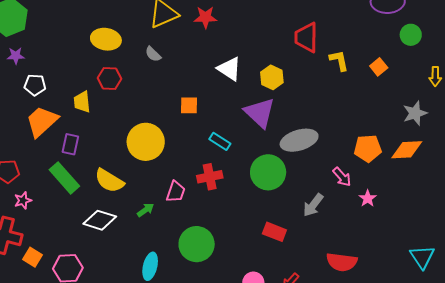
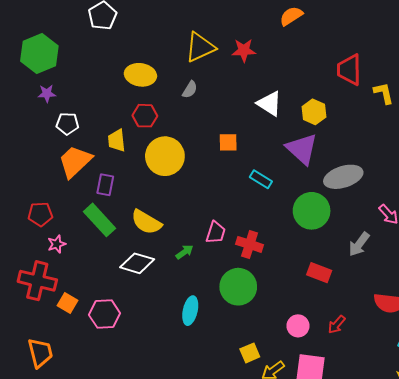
gray semicircle: (153, 54) -> (190, 90), turned -102
yellow circle: (146, 142) -> (165, 156), moved
red cross: (210, 177) -> (250, 244), moved, turned 30

